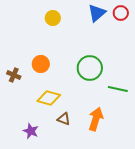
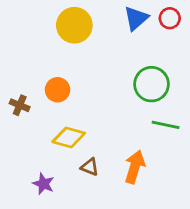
yellow circle: (53, 18) -> (74, 25), size x1.6
green circle: (90, 68) -> (152, 84), moved

